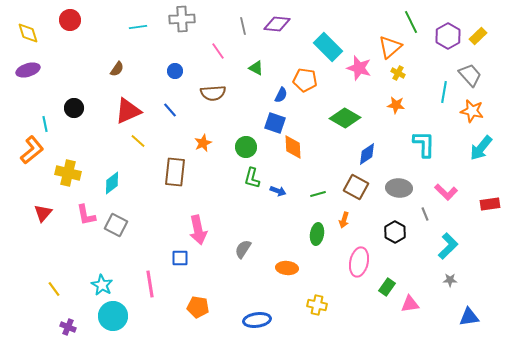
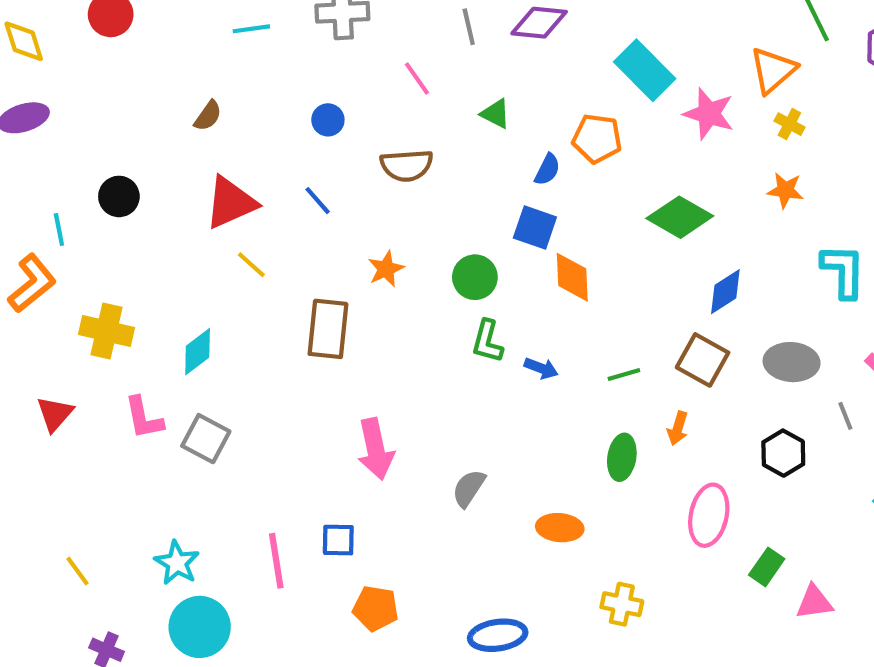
blue square: (180, 258) -> (338, 540), moved

